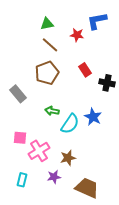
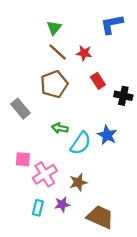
green triangle: (47, 24) -> (54, 28), turned -40
red star: (77, 35) -> (84, 53), moved
cyan rectangle: (22, 180) -> (38, 208), moved

